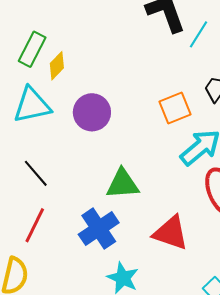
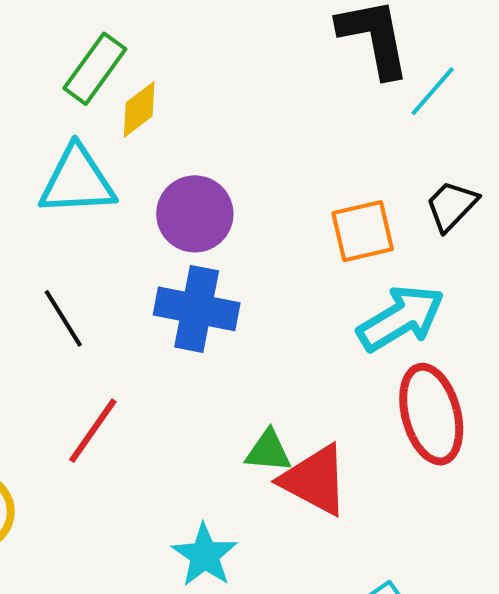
green triangle: (123, 184) -> (268, 451), moved, size x0.7
red line: (35, 225) -> (93, 431), moved
blue cross: (99, 228) -> (197, 309), moved, turned 36

